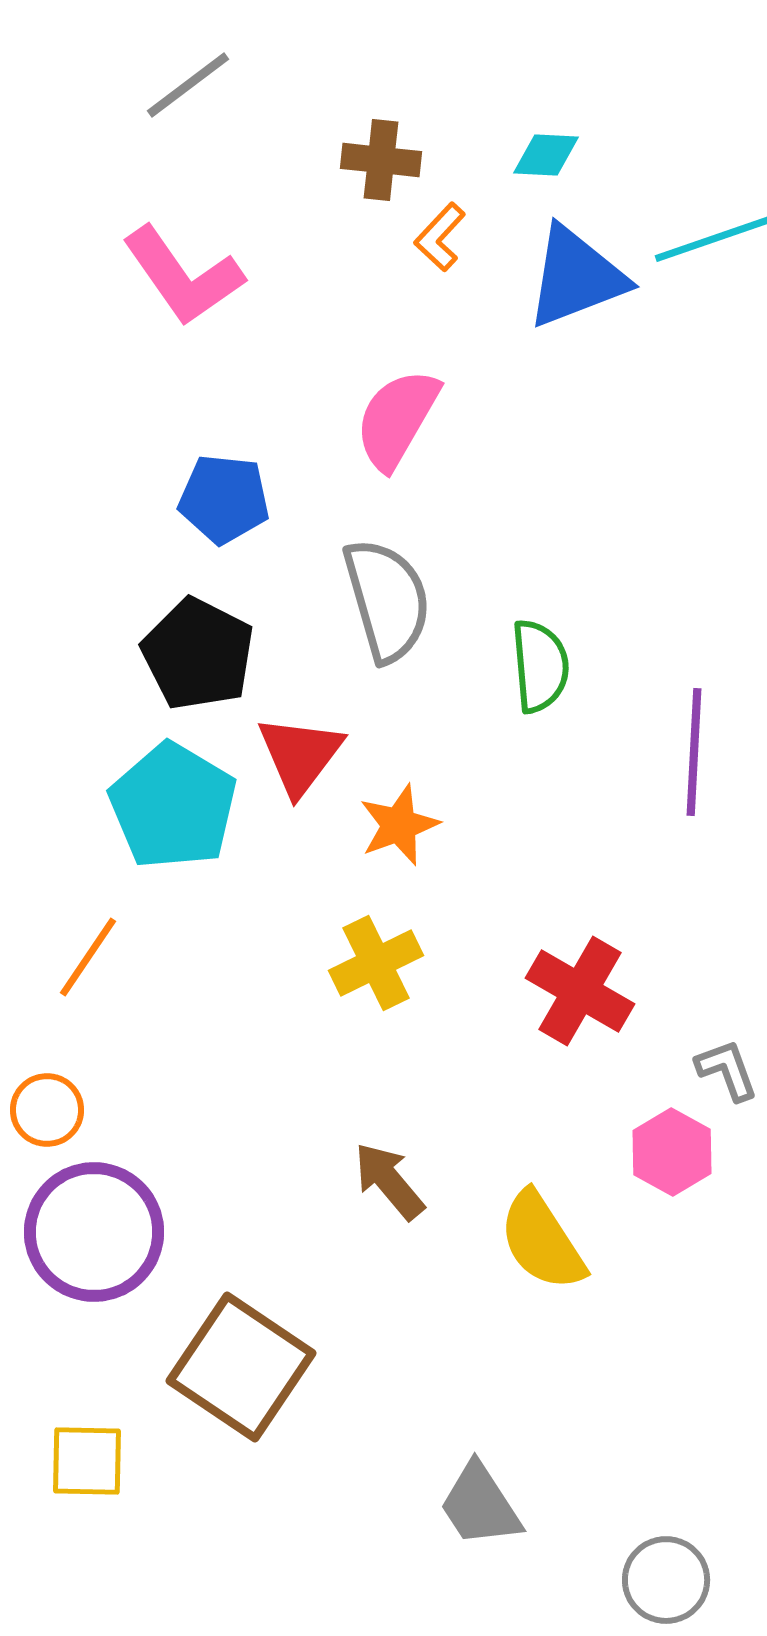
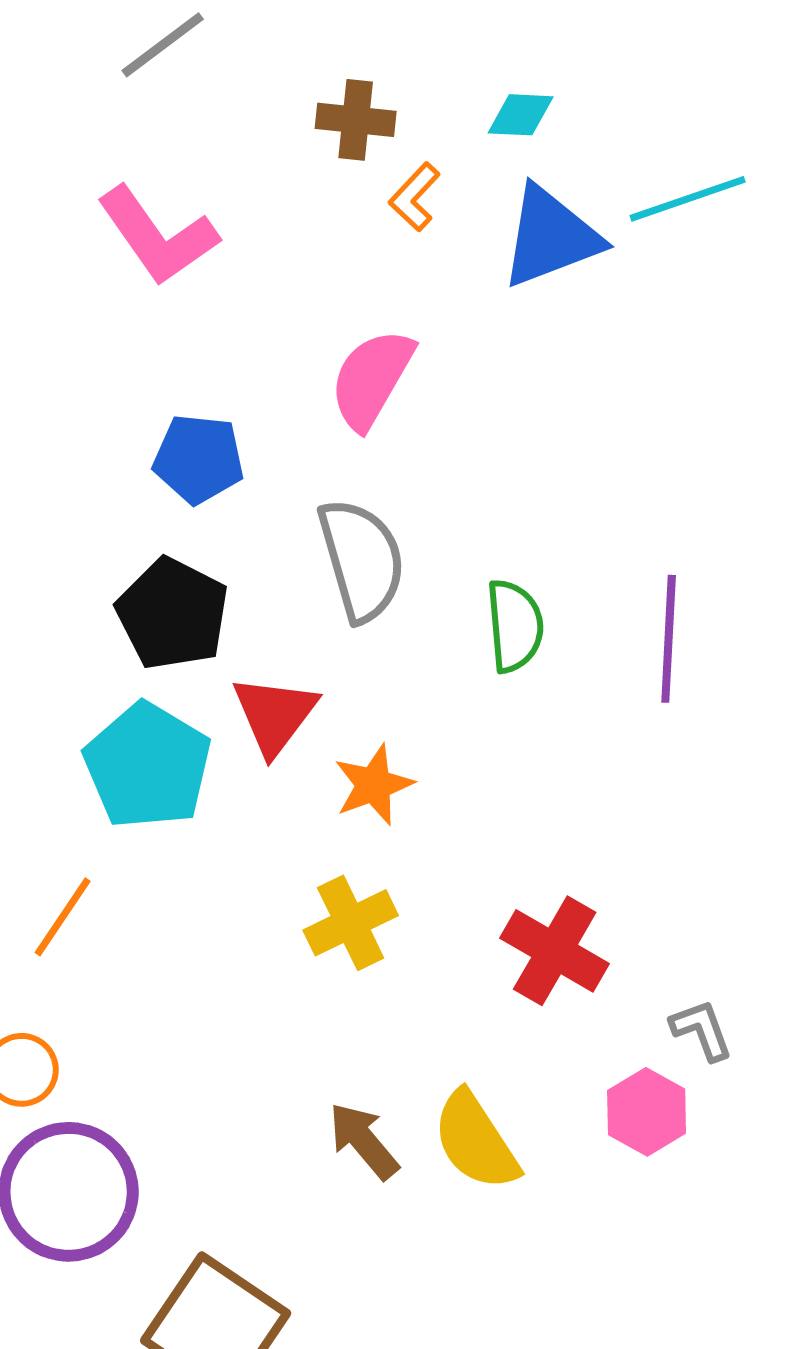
purple line: (694, 752) -> (669, 639), moved
yellow semicircle: (542, 1241) -> (476, 1141), moved

